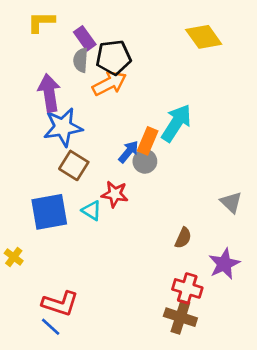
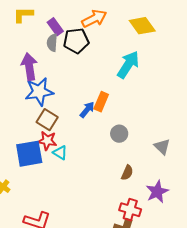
orange arrow: (109, 83) -> (94, 19), moved
cyan arrow: (176, 123) -> (128, 65), moved
gray circle: (145, 161) -> (119, 134), moved
red star: (115, 194) -> (47, 141), moved

